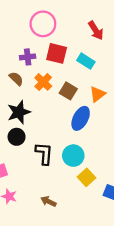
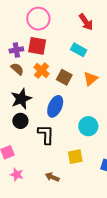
red square: (57, 53) -> (37, 46), moved
purple cross: (28, 57) -> (16, 50), moved
blue ellipse: (81, 118) -> (55, 106), moved
cyan circle: (73, 156) -> (88, 126), moved
yellow square: (87, 177) -> (75, 157), moved, turned 35

